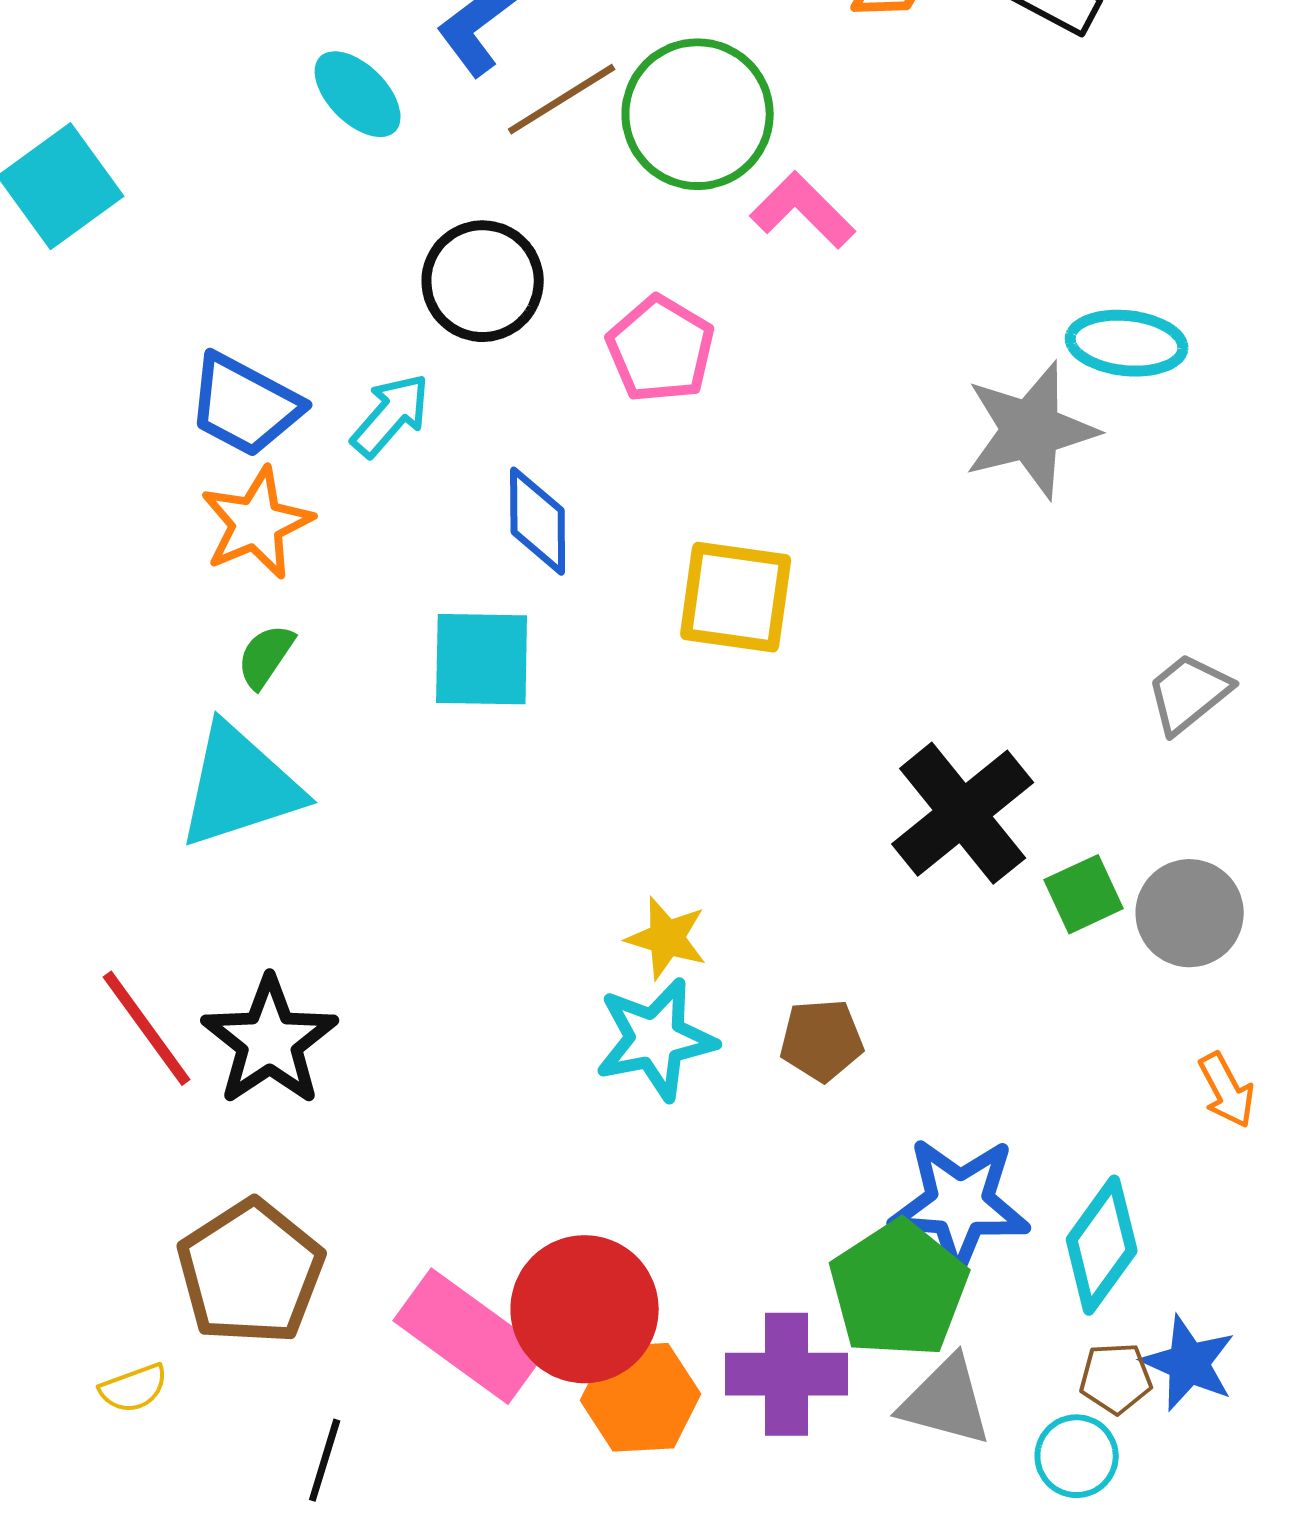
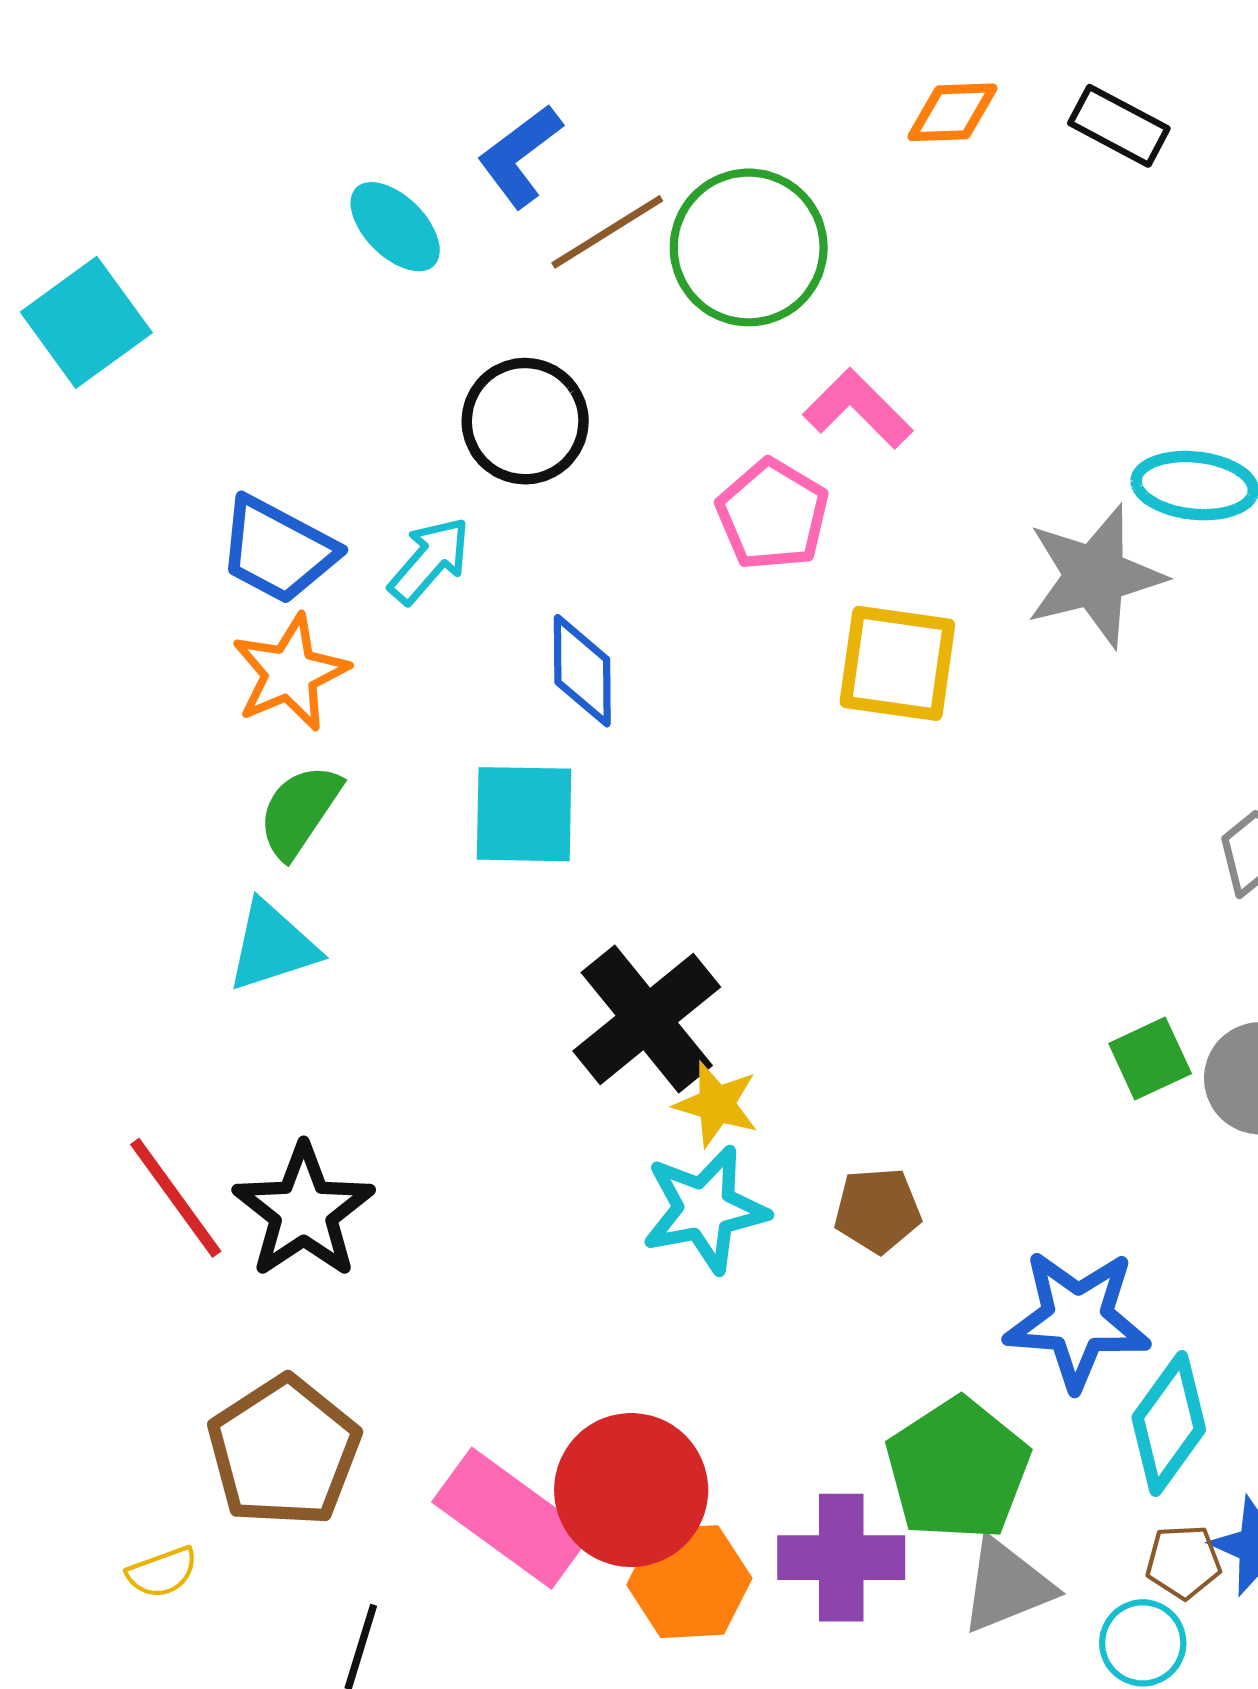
pink L-shape: (803, 210) -> (858, 409), moved
pink pentagon: (661, 349) -> (773, 515), moved
yellow square: (736, 597) -> (897, 663), moved
green semicircle: (266, 656) -> (299, 811), size x1.4
cyan triangle: (240, 786) -> (272, 946), size x0.7
black cross: (963, 813) -> (647, 1019), moved
blue star: (960, 1204) -> (1077, 1320), moved
gray triangle: (946, 1401) -> (1007, 1586), turned -37

